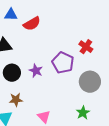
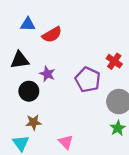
purple star: (36, 71) -> (47, 74), moved
green star: (83, 113) -> (118, 128), moved

